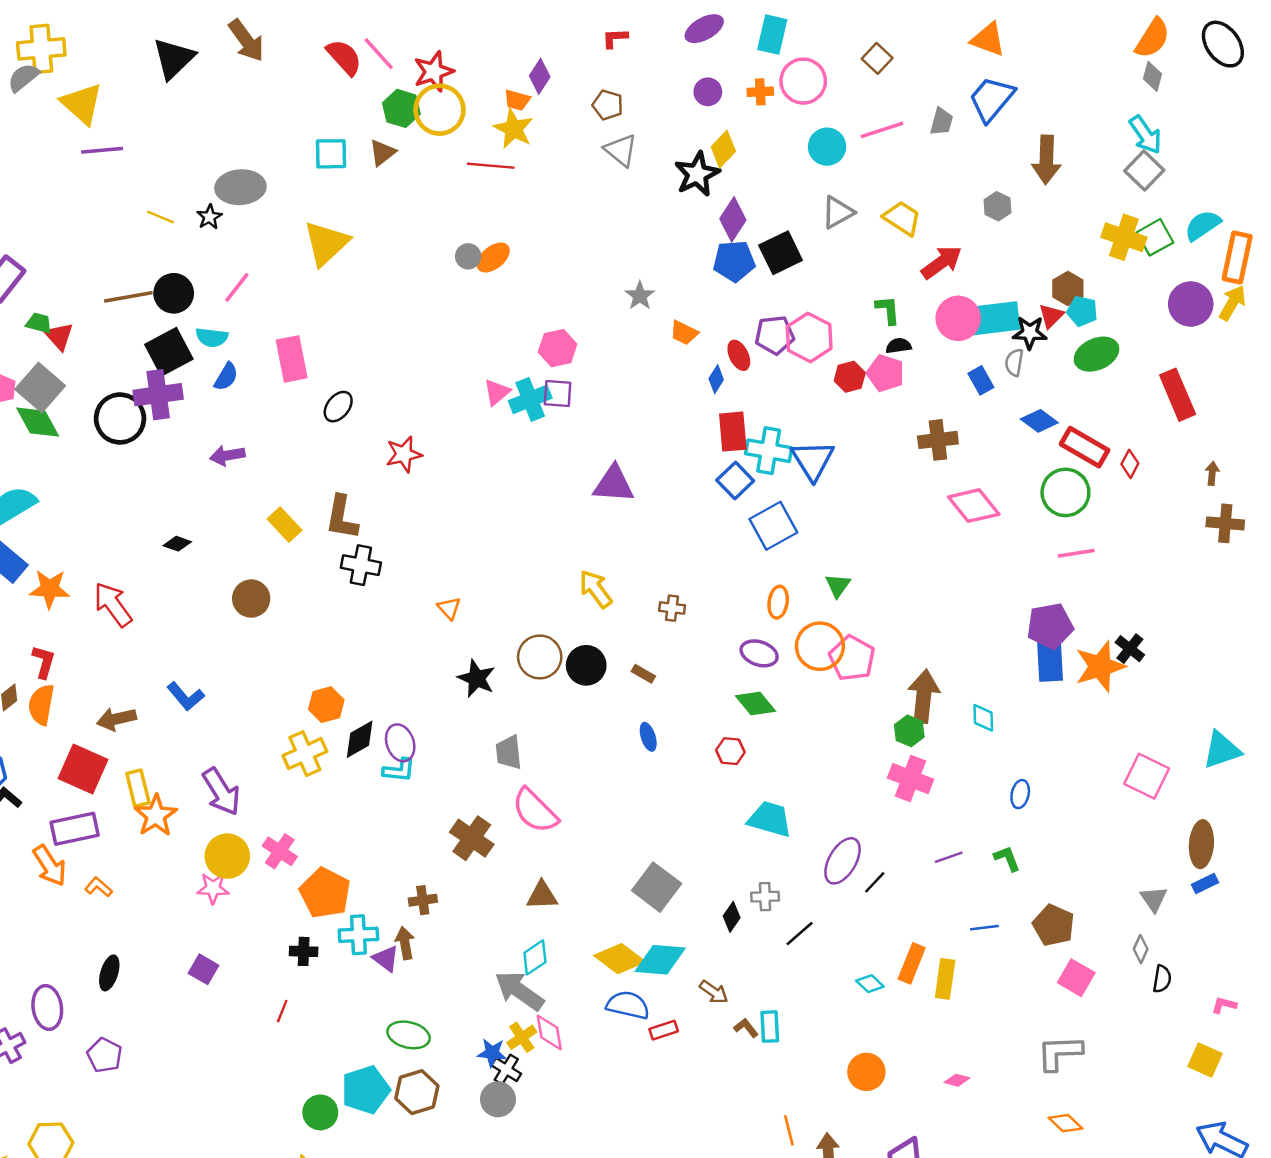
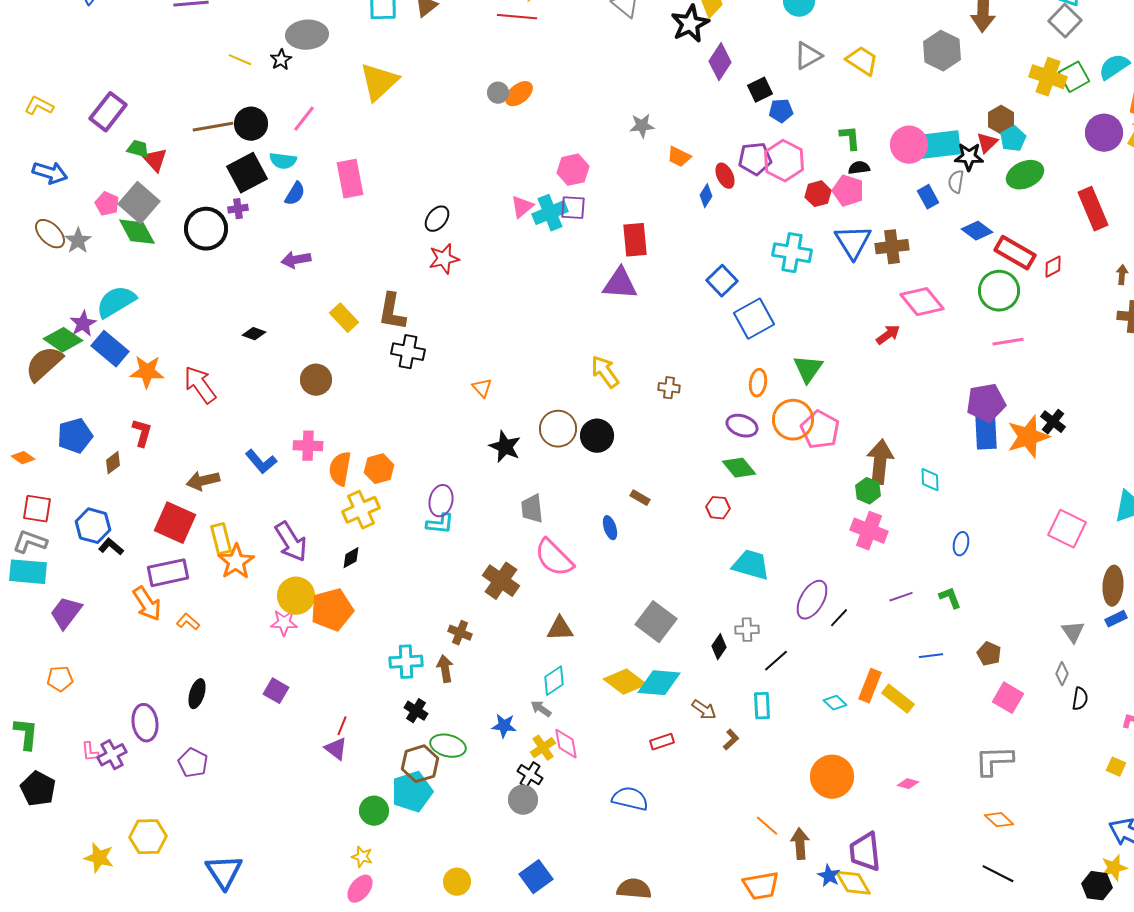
gray hexagon: (998, 206) -> (942, 51), size x1.6
black square: (781, 253) -> (760, 90), size x0.7
blue pentagon: (734, 261) -> (781, 111), moved, size x0.7
red arrow: (941, 262) -> (888, 335), moved, size x0.7
gray star: (640, 296) -> (642, 126), turned 30
cyan pentagon: (1082, 311) -> (1013, 139), turned 30
purple cross: (158, 395) -> (238, 209), size x0.5
black ellipse: (338, 407) -> (437, 219), moved
red rectangle: (733, 432) -> (635, 240), moved
cyan cross: (769, 451) -> (792, 253), moved
blue triangle: (813, 460) -> (853, 242), moved
red diamond: (1130, 464) -> (1053, 267), turned 35
green triangle: (838, 585) -> (808, 369), size x1.4
brown rectangle: (643, 674) -> (640, 498), moved
orange semicircle: (41, 705) -> (340, 469), moved
blue ellipse: (648, 737) -> (610, 528), moved
black diamond: (360, 739) -> (351, 558), moved, size x0.7
purple ellipse: (400, 743) -> (441, 501), turned 32
pink cross: (280, 851) -> (308, 446), moved, turned -32
orange pentagon: (325, 893) -> (332, 610), moved, turned 30
brown cross: (423, 900) -> (460, 633), turned 30
brown pentagon: (1054, 925) -> (989, 654), size x0.7
black cross: (304, 951) -> (416, 711), moved, turned 30
purple triangle: (386, 959) -> (336, 749), moved
yellow rectangle: (945, 979) -> (898, 699), turned -60
gray arrow: (519, 991) -> (541, 709), size x0.5
blue semicircle: (628, 1005) -> (630, 799), moved
cyan rectangle: (770, 1027) -> (762, 706), moved
brown L-shape: (746, 1028) -> (731, 740), turned 85
blue star: (492, 1053) -> (504, 726), moved
yellow square: (1205, 1060) -> (1116, 767), size x0.7
orange circle: (866, 1072) -> (832, 777), size x1.4
brown hexagon: (417, 1092) -> (420, 764), moved
orange line: (789, 1130) -> (767, 826), turned -35

